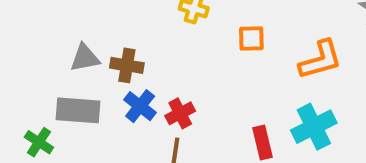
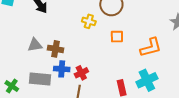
blue cross: (140, 106) -> (62, 69), turned -35
gray rectangle: (78, 110) -> (40, 79), moved

